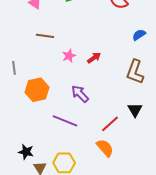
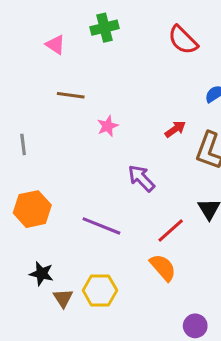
red arrow: (94, 58) -> (175, 129), moved
orange hexagon: (37, 90) -> (32, 209), moved
purple arrow: (80, 94) -> (141, 178), moved

